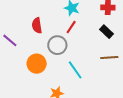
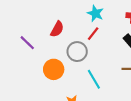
red semicircle: (37, 25) -> (57, 29), turned -147

